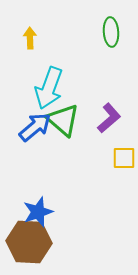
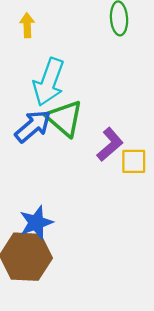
purple L-shape: (109, 118) -> (110, 144), moved

